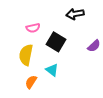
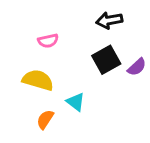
black square: (56, 42) -> (106, 60), moved, turned 30
yellow semicircle: (26, 55) -> (38, 80), turned 95

